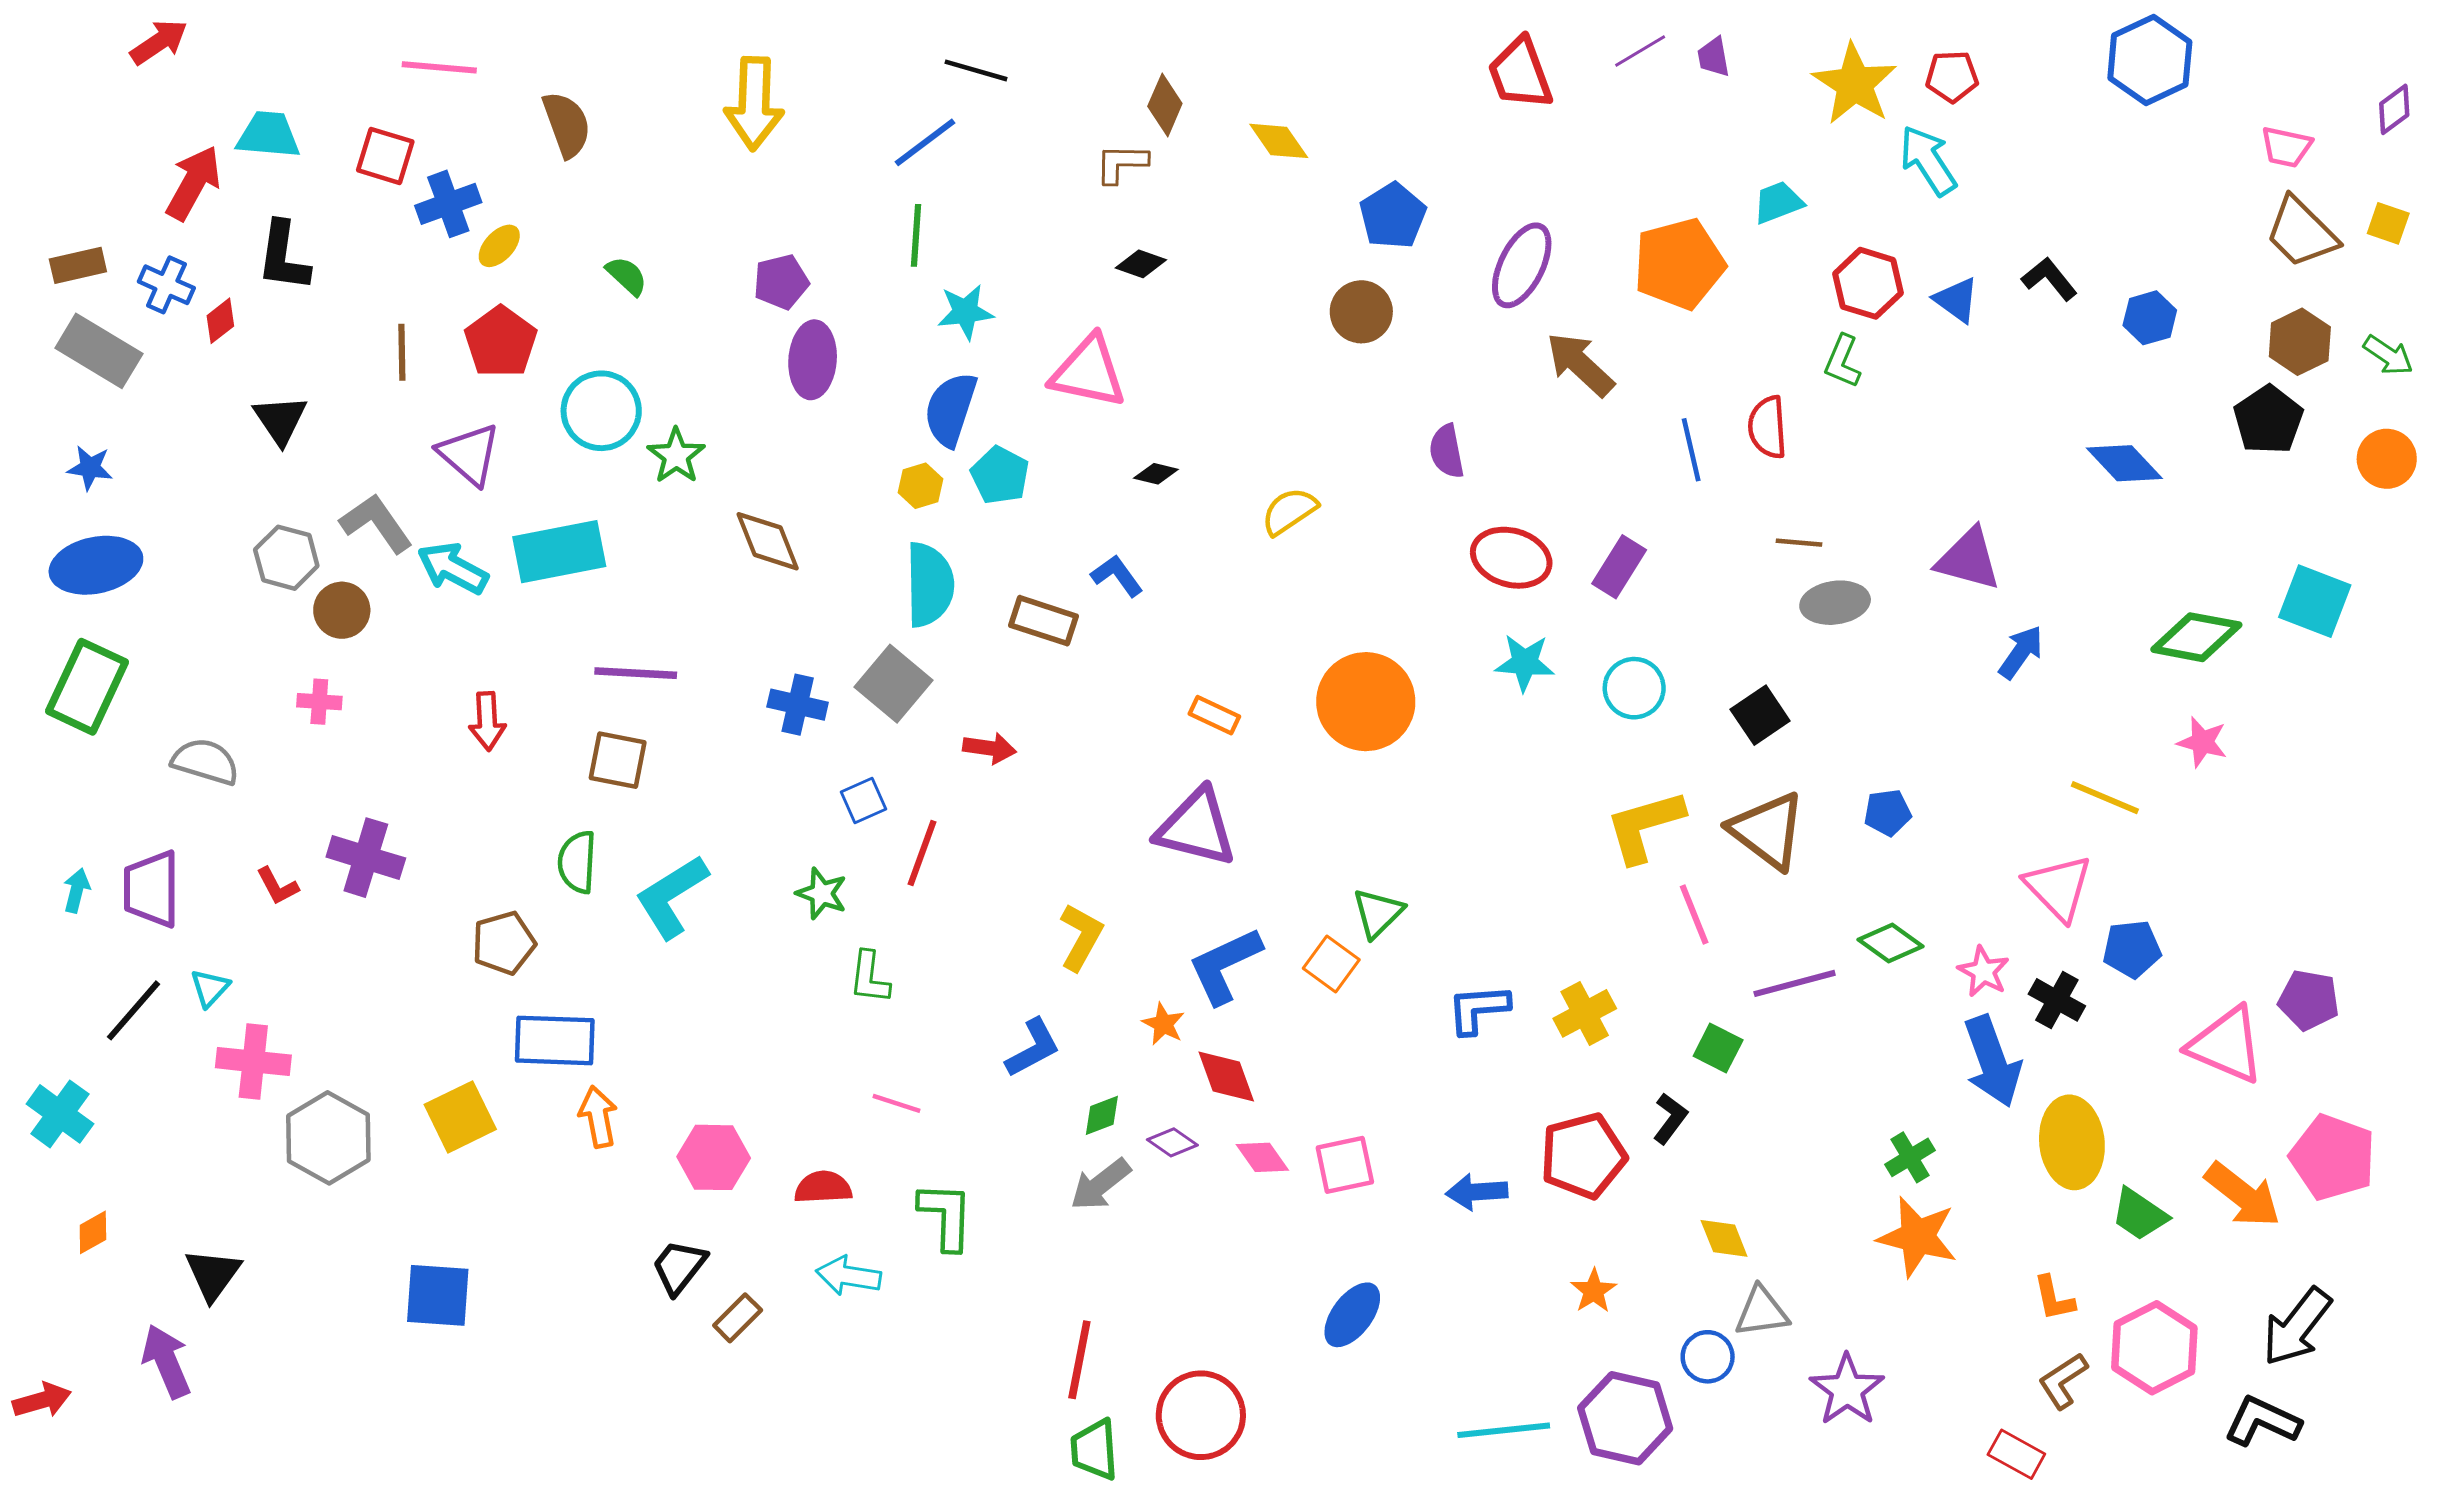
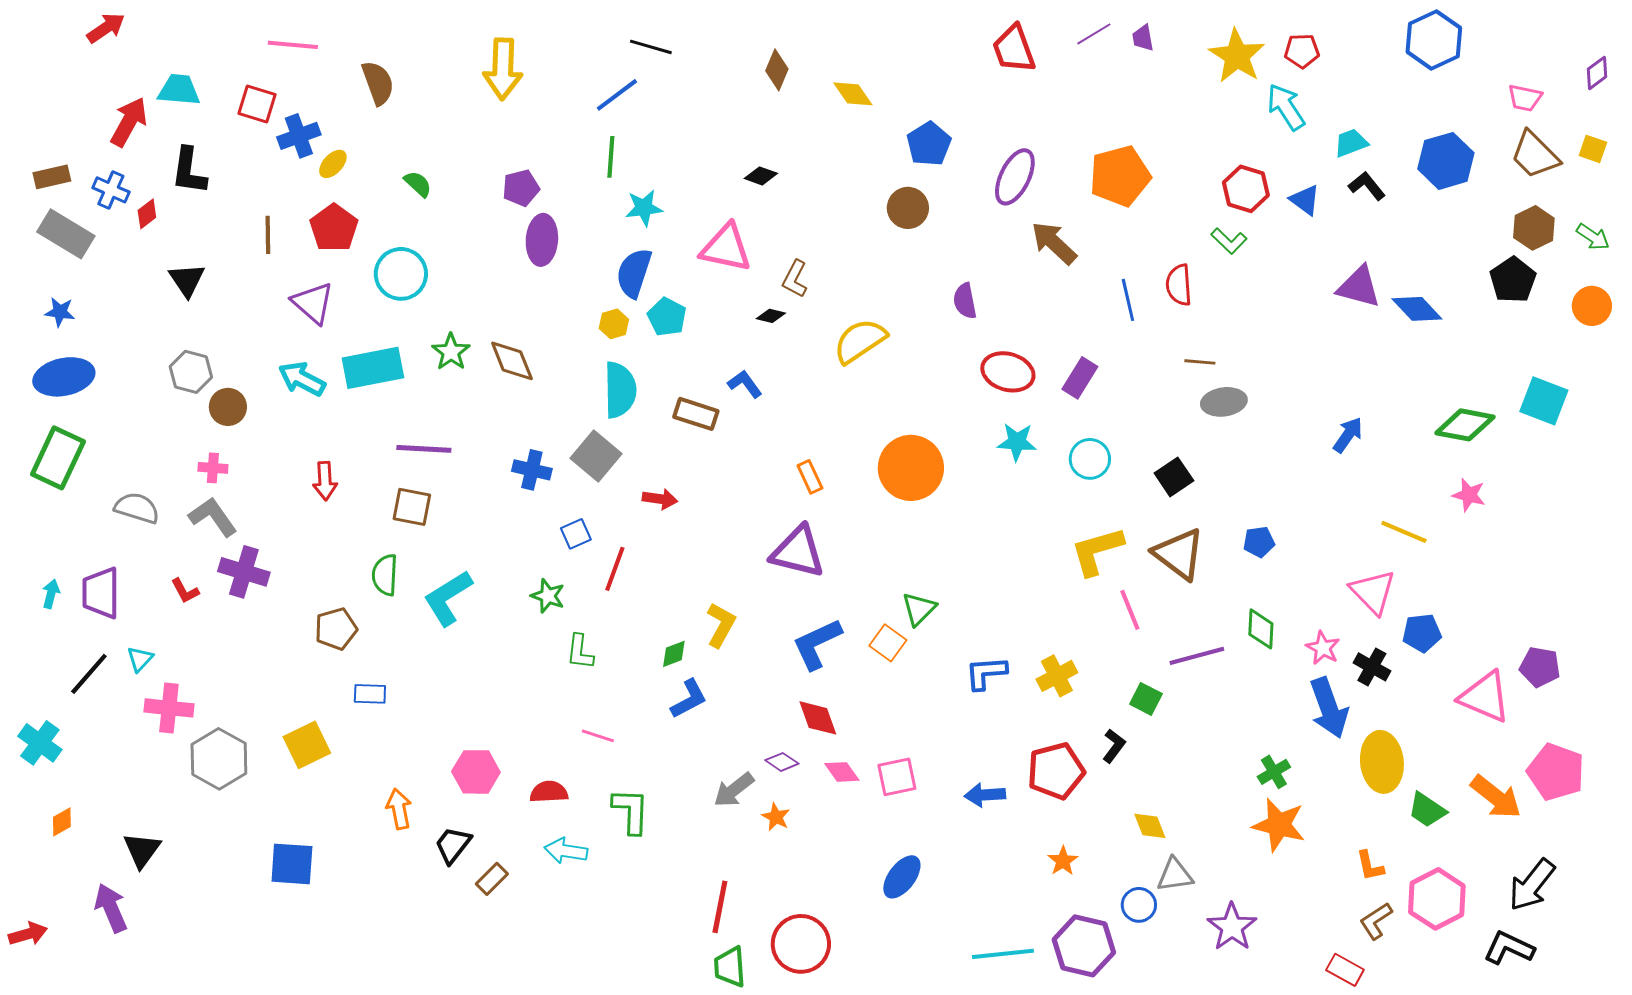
brown L-shape: (1121, 163) -> (795, 279), moved, turned -63
cyan trapezoid: (1778, 202) -> (1351, 143), moved
blue hexagon: (2150, 318) -> (1446, 161), moved, size x1.6
green L-shape: (1843, 361) -> (1229, 241), turned -69
green star: (676, 456) -> (451, 352), moved
yellow semicircle: (1289, 511) -> (860, 341), size x1.4
gray L-shape: (376, 523) -> (213, 517), moved
purple triangle: (1968, 559) -> (1359, 287), moved
orange rectangle: (1214, 715) -> (810, 477), turned 40
green diamond: (1890, 943) -> (1261, 629), turned 57
orange star: (1163, 1024) -> (776, 817), moved
blue rectangle: (555, 1040) -> (370, 694), size x0.6
green diamond: (1102, 1115) -> (674, 654), moved
orange arrow: (598, 1117) -> (399, 809), moved

